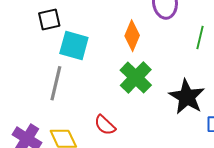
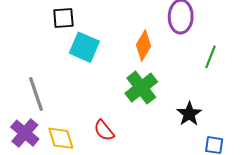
gray line: (56, 83) -> (36, 94), moved, turned -40
black star: (187, 97) -> (189, 114), size x0.7

